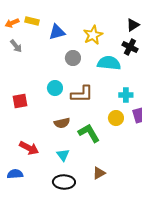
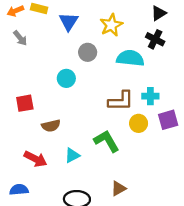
blue triangle: (57, 32) -> (69, 22), turned -42
cyan circle: (55, 88) -> (66, 78), moved
brown L-shape: (82, 94) -> (121, 101), moved
brown semicircle: (62, 123) -> (51, 126), moved
cyan triangle: (63, 155) -> (72, 155), moved, turned 40

